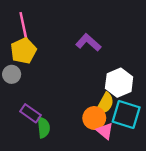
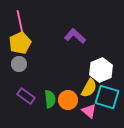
gray circle: (12, 74) -> (19, 64), moved
orange circle: (94, 118) -> (68, 100), moved
green semicircle: (43, 127) -> (50, 99), moved

